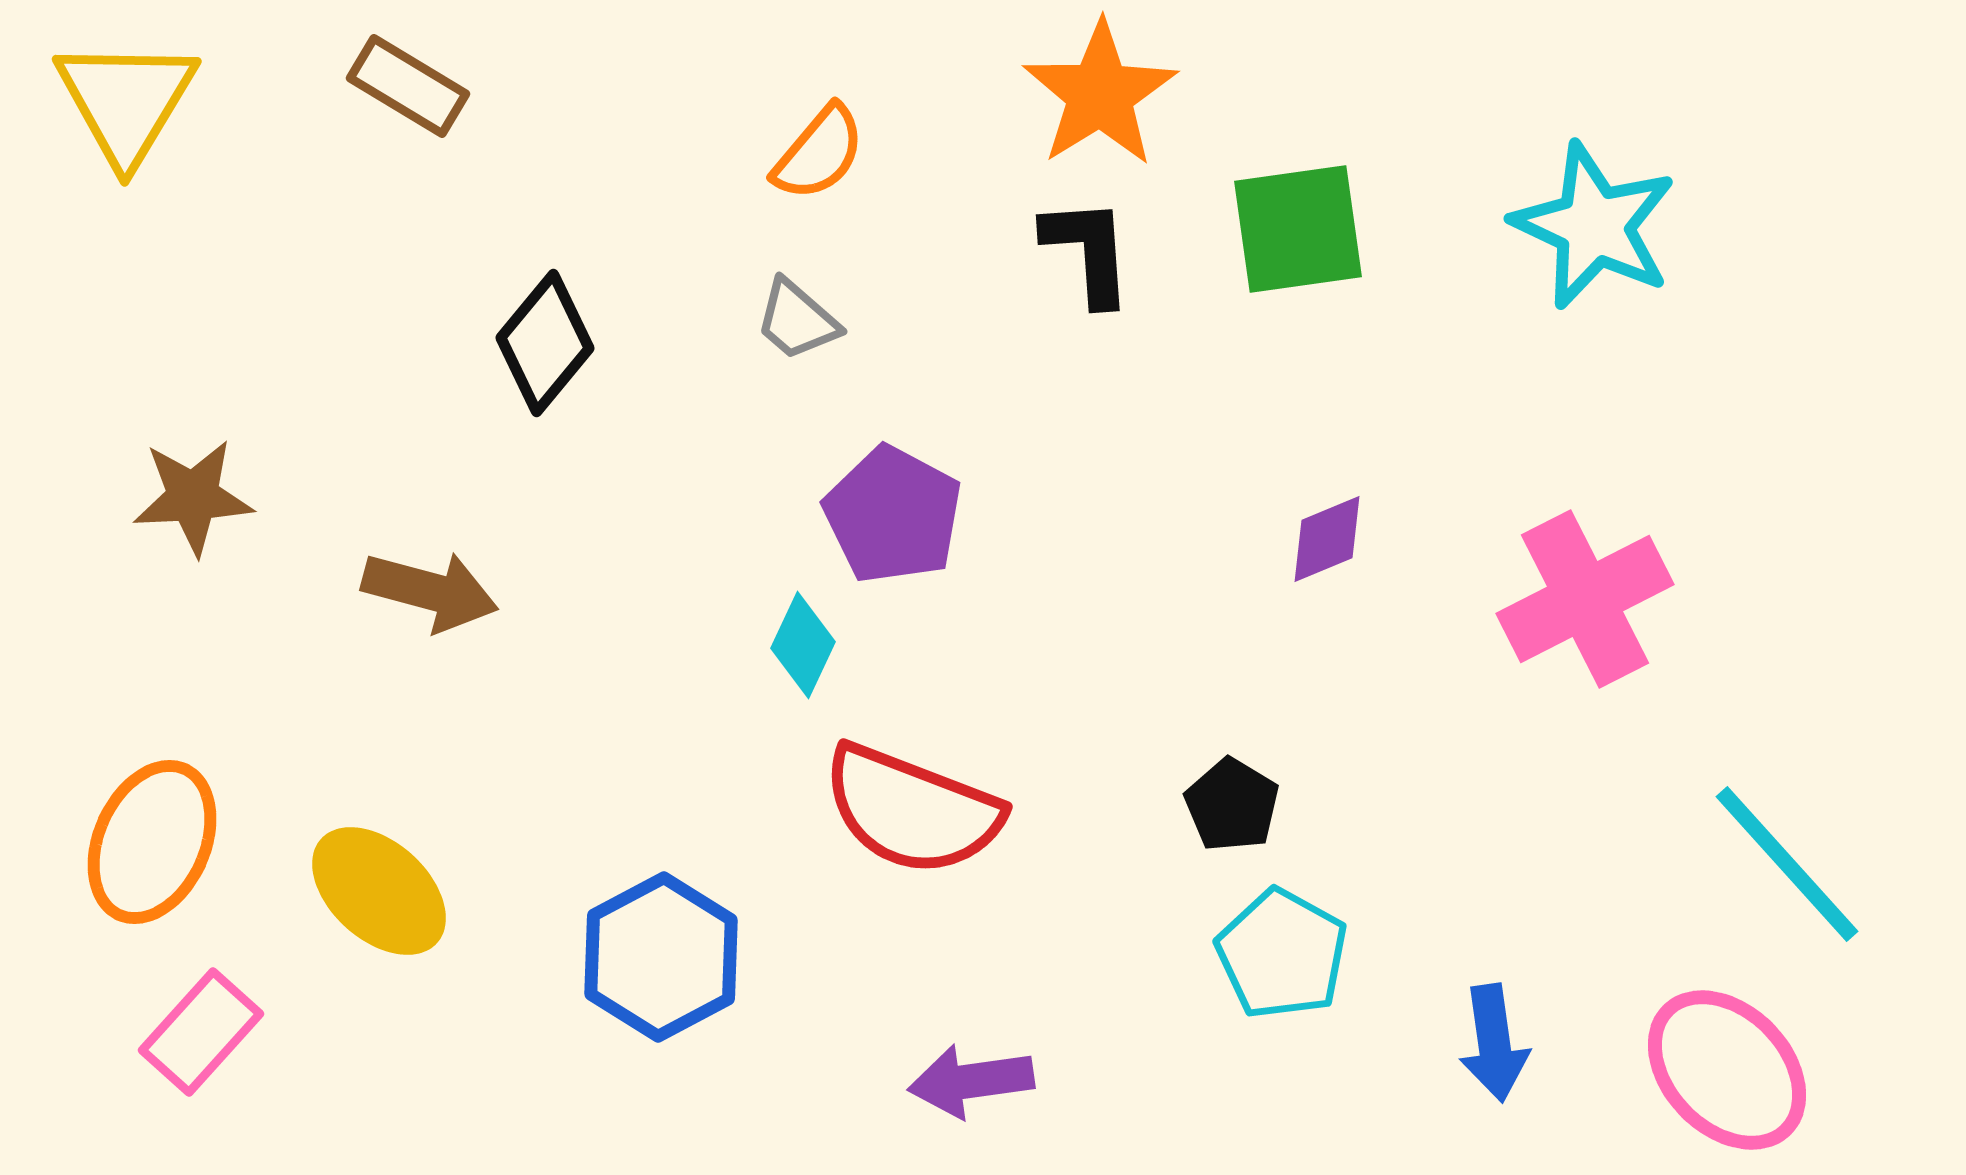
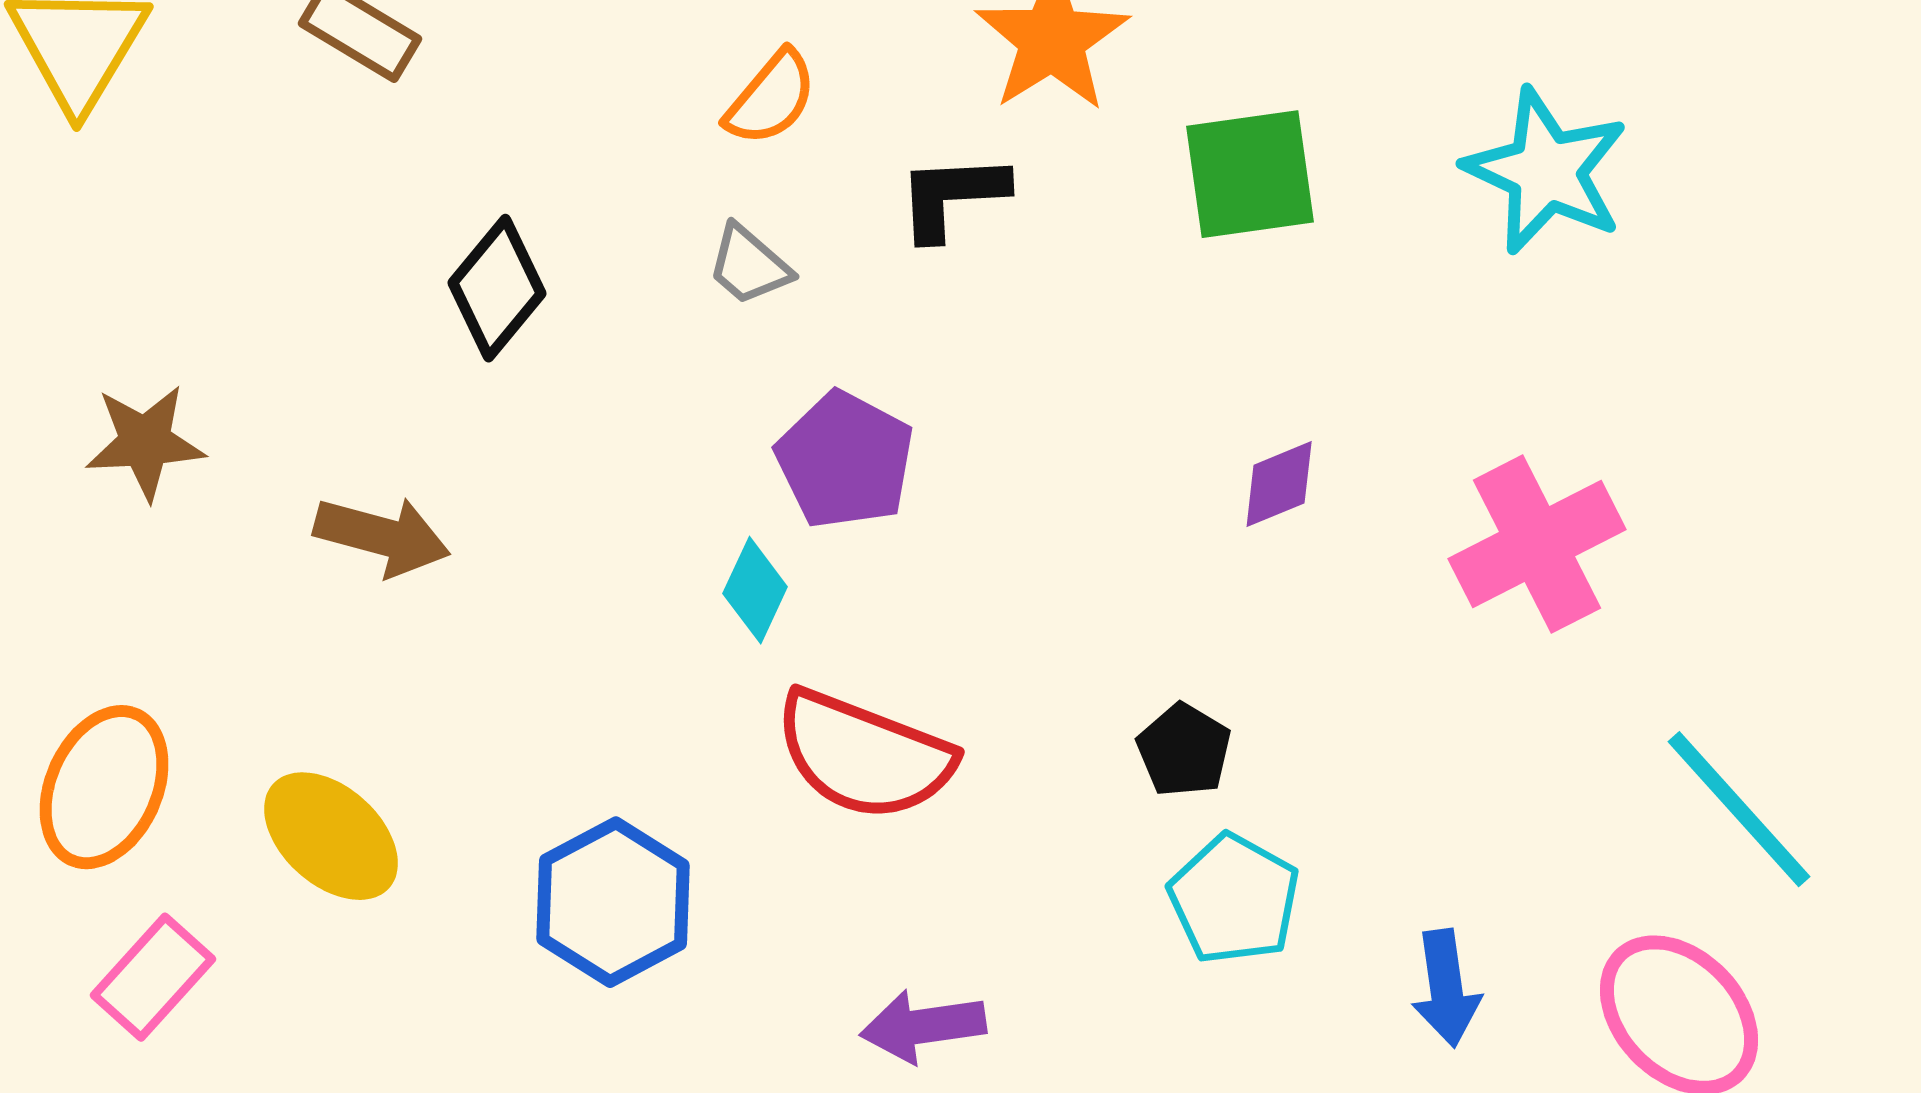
black L-shape: (1088, 251) -> (952, 196), moved, turned -89

